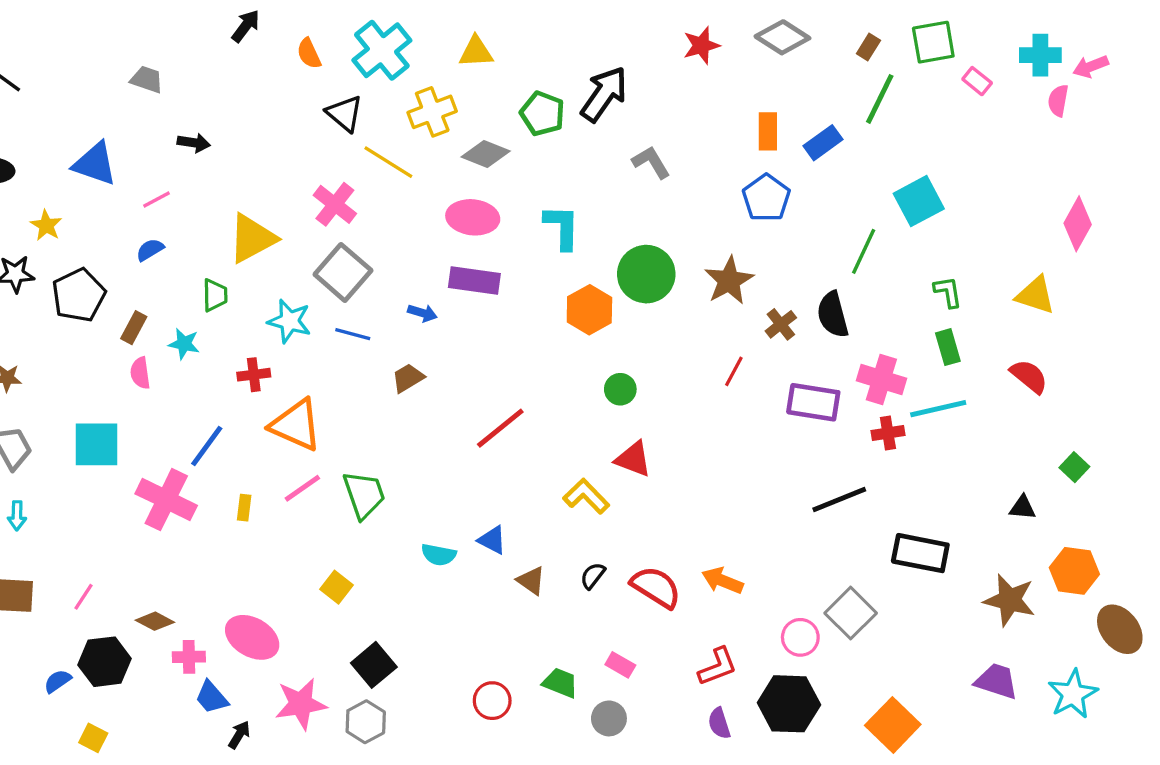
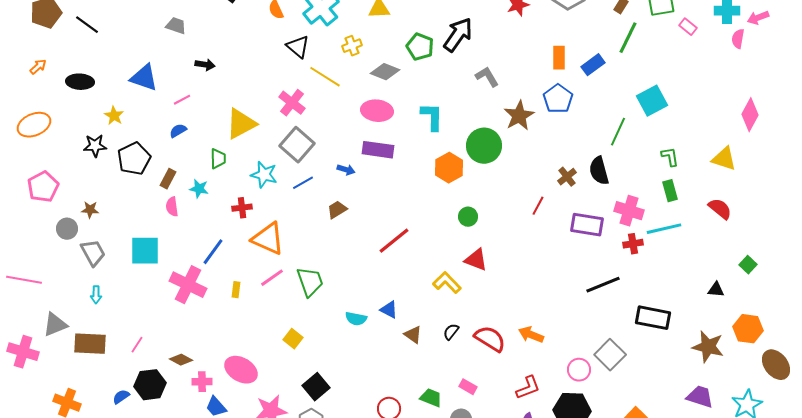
yellow cross: (432, 112) -> (352, 46), size x0.7
brown star: (729, 281) -> (519, 116), moved
blue line: (353, 334) -> (303, 183), turned -45

